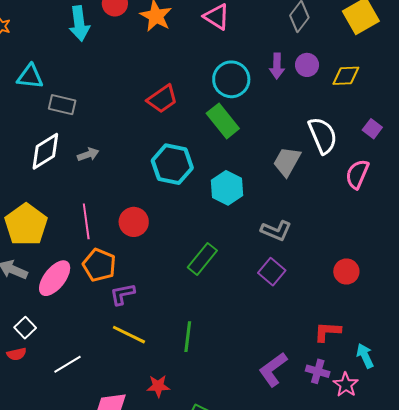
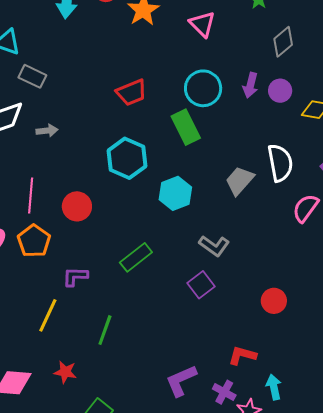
purple L-shape: (122, 294) -> (75, 276), moved
yellow line: (129, 335) -> (48, 315), turned 76

